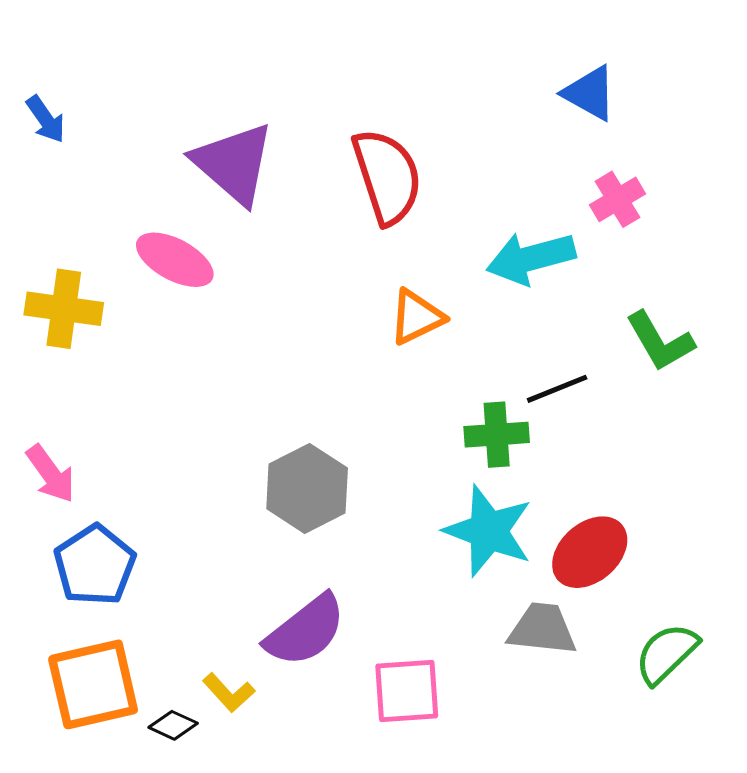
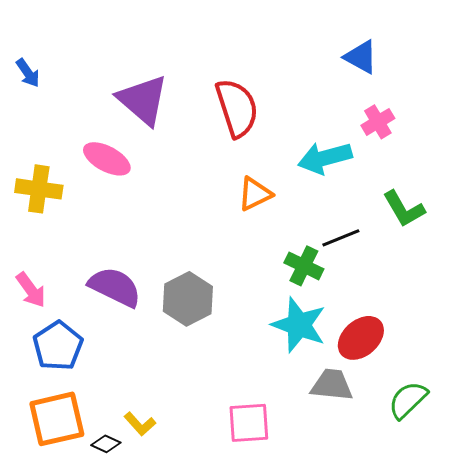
green cross: (497, 435) -> (304, 266), turned 30
purple semicircle: (305, 631) -> (115, 287), moved, turned -116

